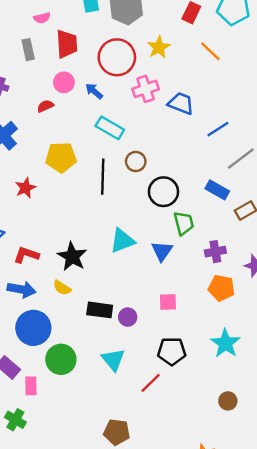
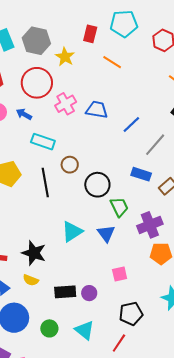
yellow star: (159, 47) -> (65, 57), moved
purple cross: (215, 252) -> (150, 225), size x1.4
green circle: (61, 359) -> (49, 328), moved, size x0.7

